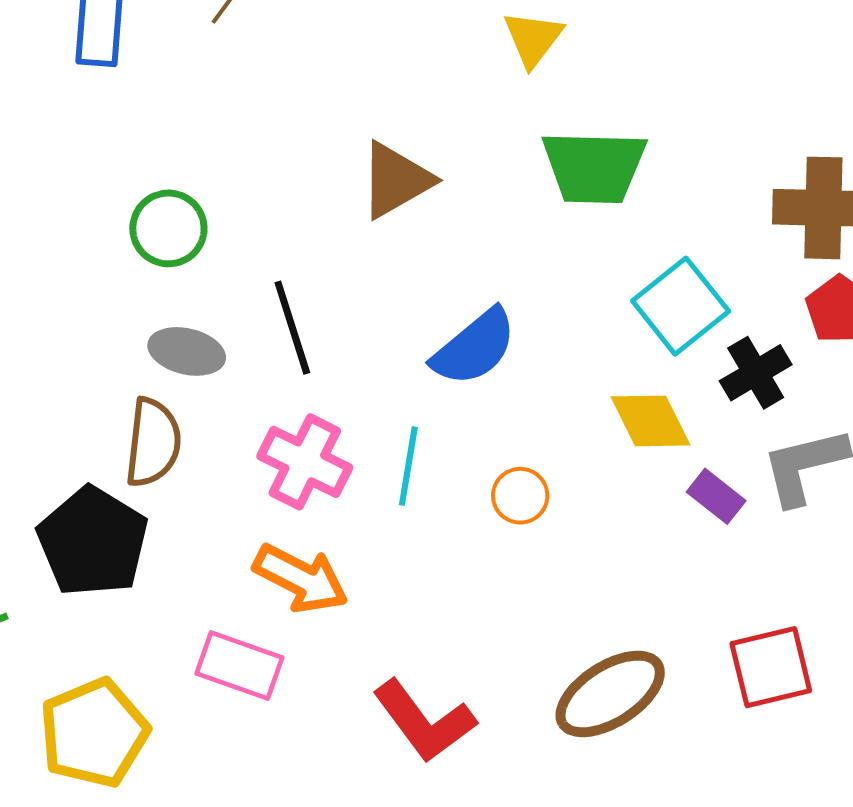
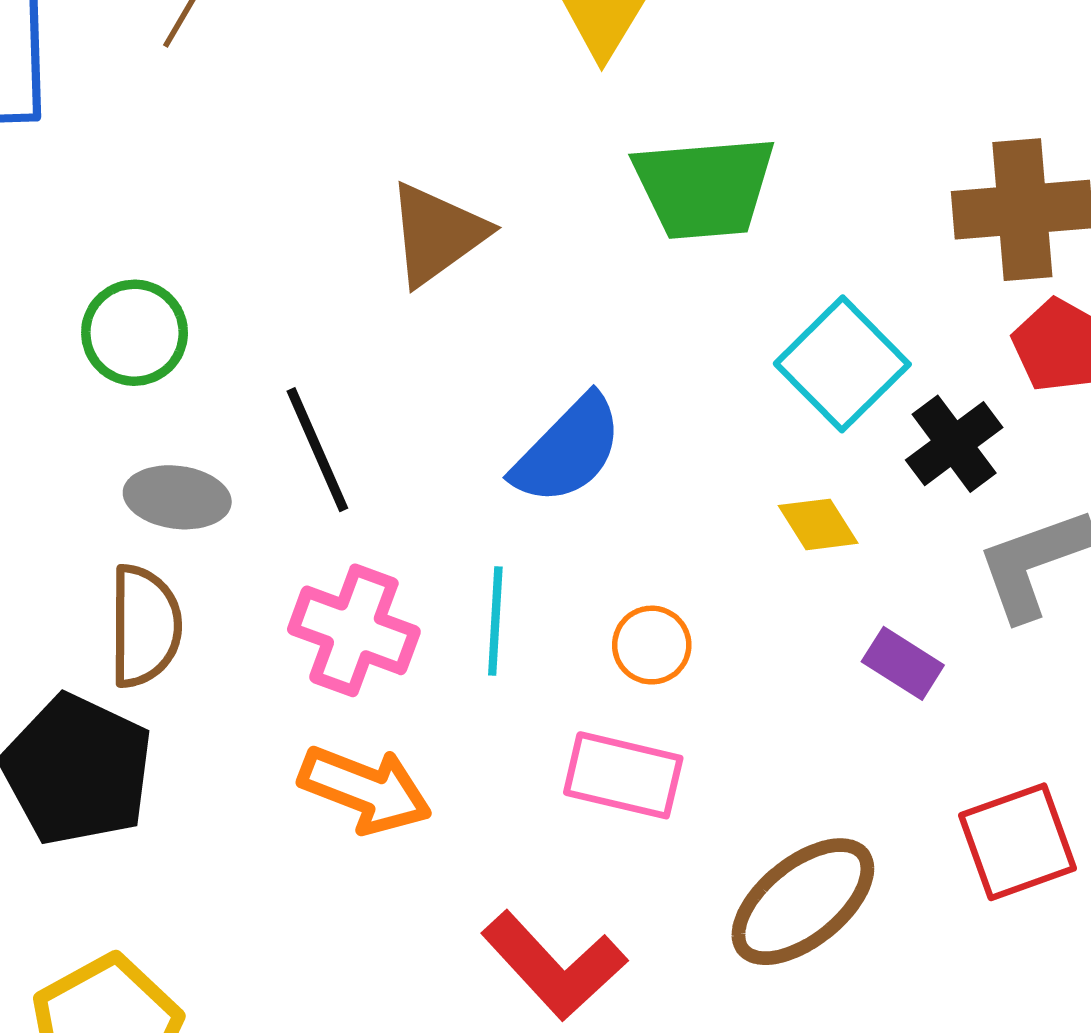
yellow diamond: (650, 421) -> (818, 524), size x0.7
purple rectangle: (716, 496) -> (903, 663), moved
pink rectangle: (239, 665) -> (623, 775), moved

